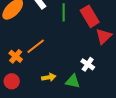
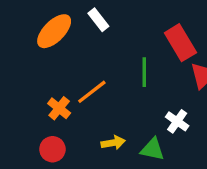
green line: (64, 12) -> (144, 72), moved

